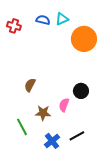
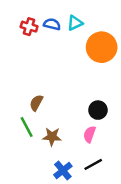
red cross: (14, 26) -> (29, 27), moved
pink semicircle: (64, 105) -> (90, 134), moved
green line: (22, 127) -> (27, 127), moved

